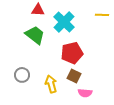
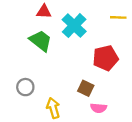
red pentagon: (72, 53) -> (105, 58), moved
yellow arrow: (51, 84) -> (53, 108), moved

